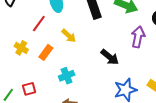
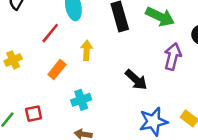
yellow arrow: (69, 36) -> (87, 50), turned -133
yellow cross: (21, 48) -> (13, 60), moved, turned 32

